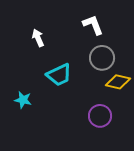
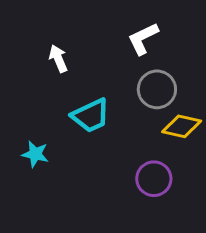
white L-shape: (93, 25) -> (143, 39), turned -95

